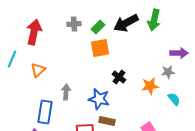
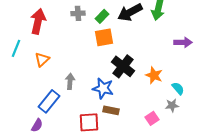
gray star: (168, 72) -> (172, 105), moved
black cross: (119, 77) -> (123, 66), size x1.6
orange star: (150, 86) -> (154, 75), turned 30
blue rectangle: (45, 112) -> (49, 101), turned 30

